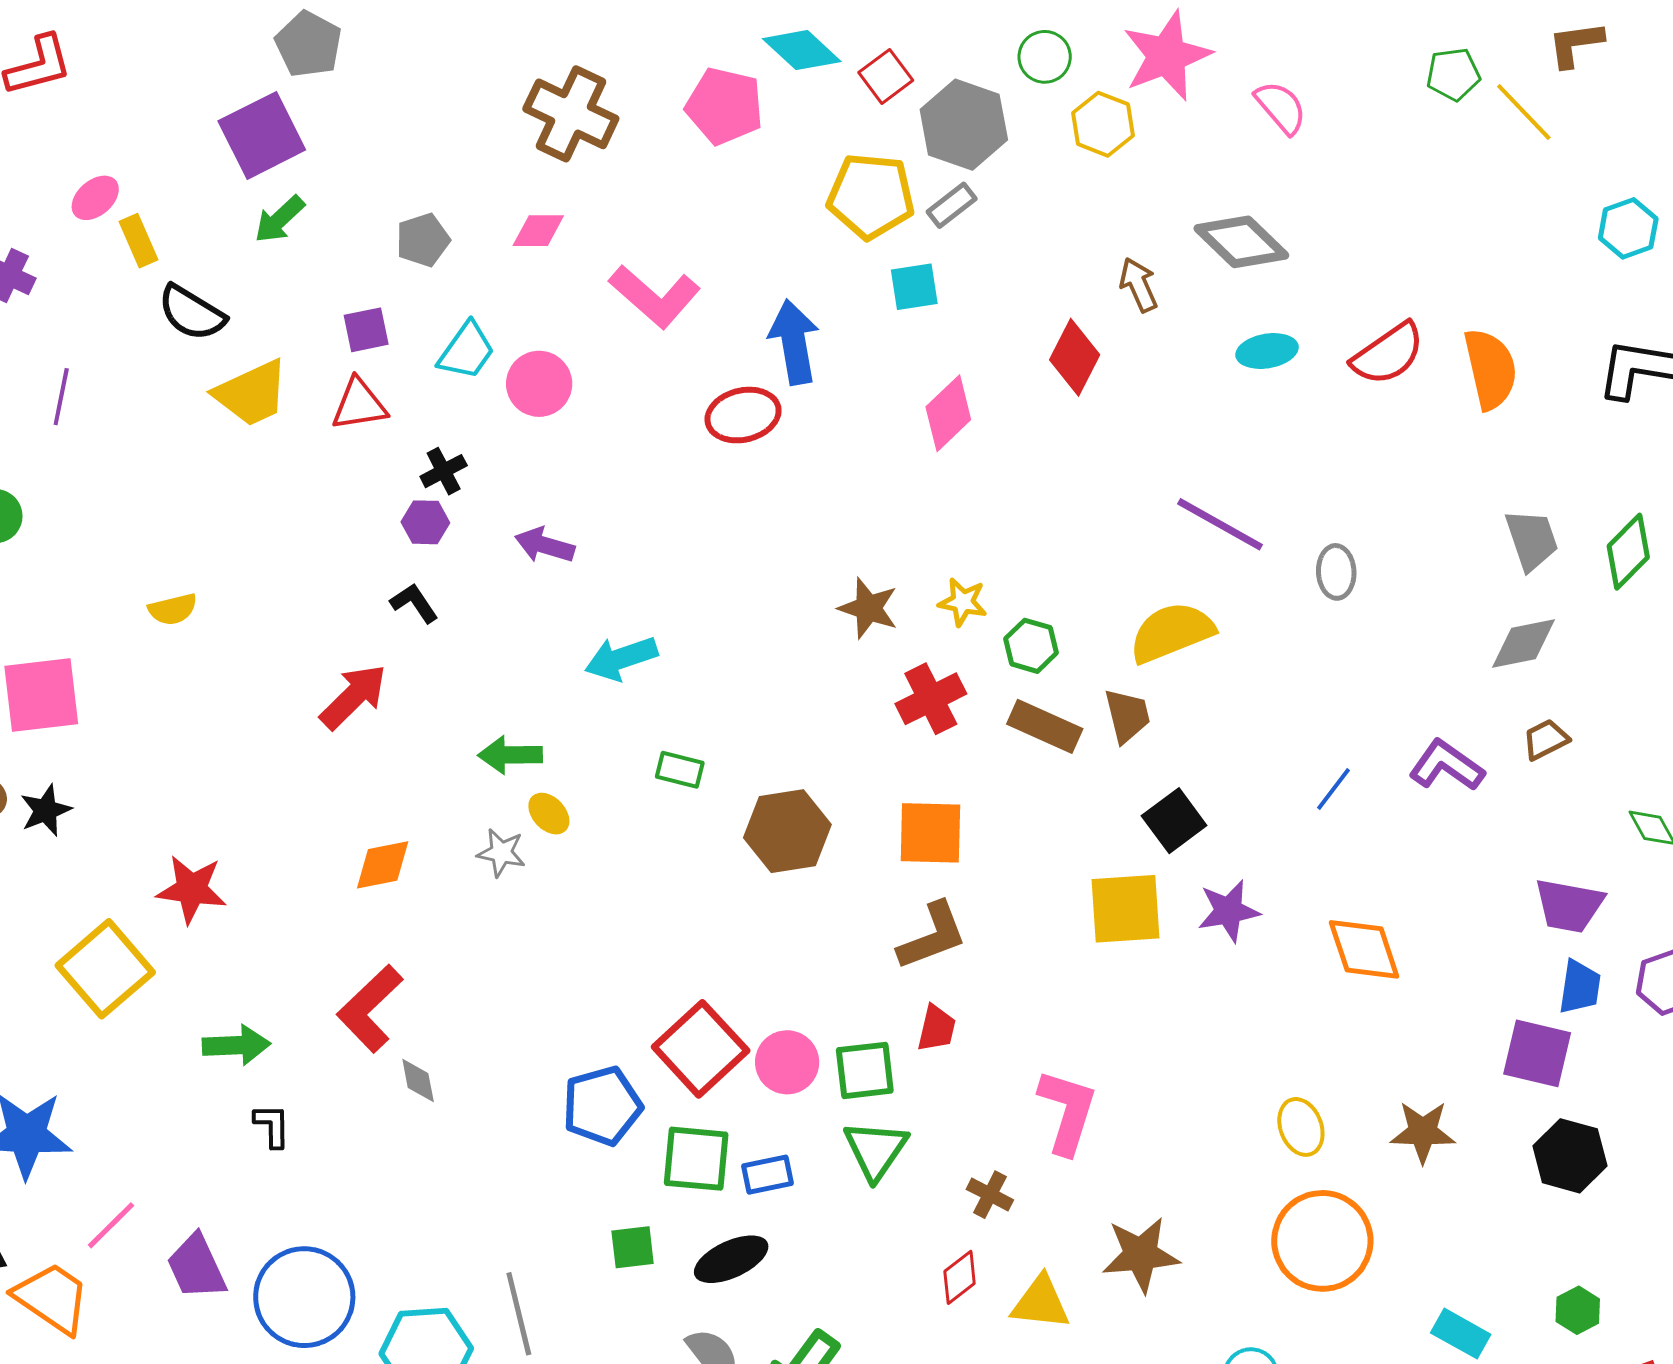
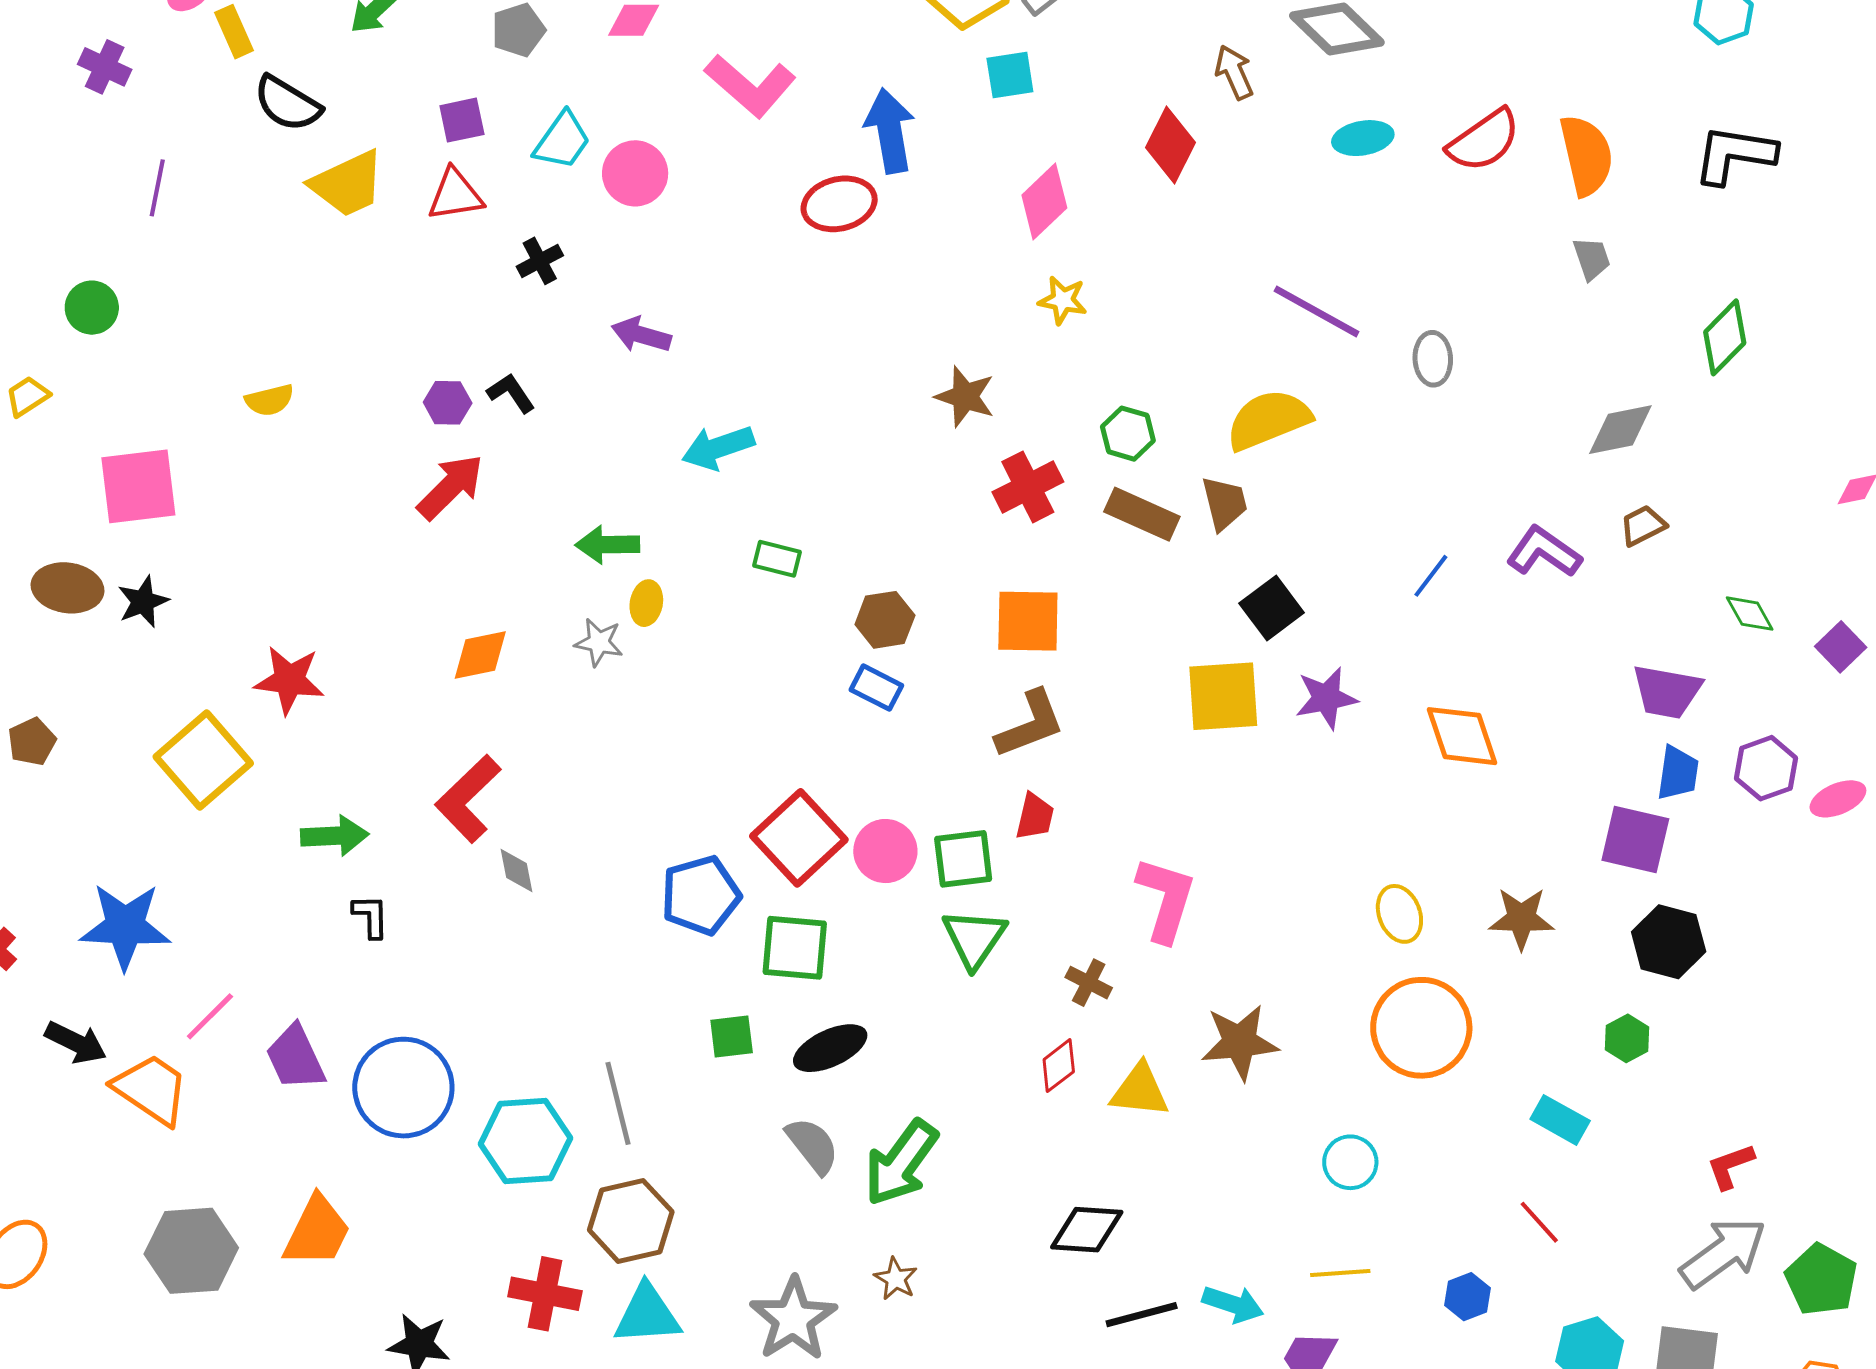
purple hexagon: (425, 522) -> (448, 403), moved
gray trapezoid: (1532, 540) -> (1592, 258), moved, size x0.7
yellow star: (963, 602) -> (1063, 300), moved
yellow ellipse: (549, 814) -> (646, 603), turned 54
brown hexagon: (787, 831) -> (885, 620), size x0.7
blue rectangle: (768, 1175) -> (876, 688), moved, turned 39
green hexagon: (1578, 1310) -> (1627, 1038), moved

